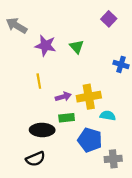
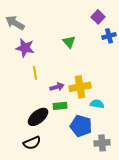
purple star: (45, 46) -> (25, 48), moved
blue cross: (121, 64) -> (109, 36), moved, turned -32
black ellipse: (42, 130) -> (38, 117), turned -40

